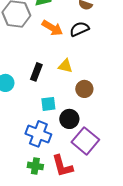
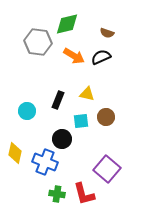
cyan square: (48, 104) -> (81, 121), moved
black circle: (69, 119) -> (62, 139), moved
blue cross: (38, 134) -> (45, 162), moved

